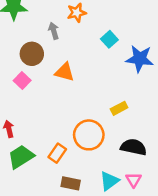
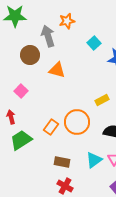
gray arrow: (54, 31) -> (48, 36), size x1.5
pink square: (22, 80) -> (21, 91), moved
orange rectangle: (57, 153) -> (51, 127), moved

